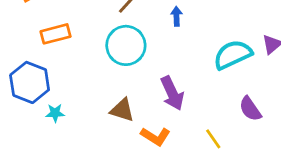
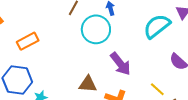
cyan circle: (126, 45) -> (96, 29), moved

